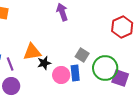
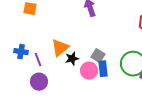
orange triangle: (32, 52) -> (60, 48), turned -30
gray square: (82, 55) -> (98, 56), moved

